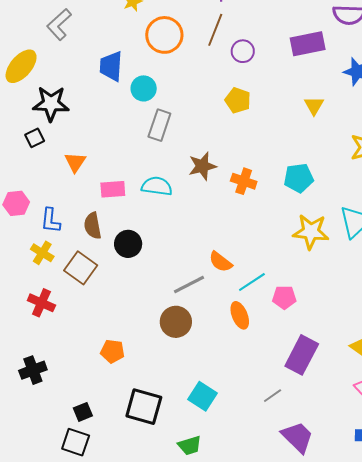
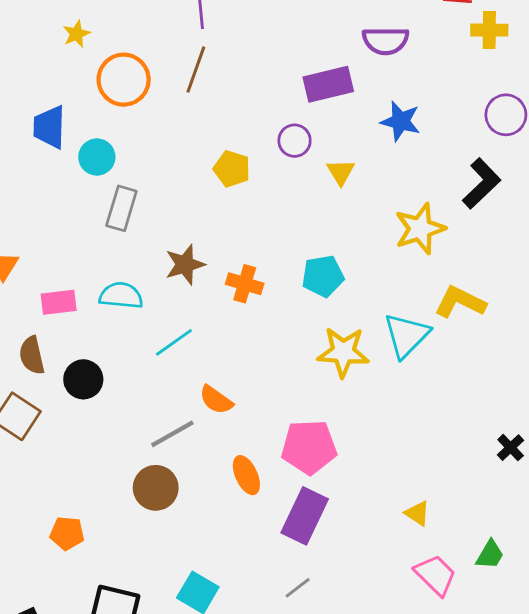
purple circle: (243, 51) -> (295, 141), moved
cyan line: (252, 282) -> (174, 342), moved
pink pentagon: (284, 297) -> (309, 447), size x1.6
purple rectangle: (302, 355) -> (305, 516), moved

